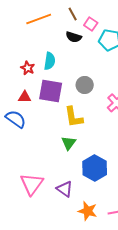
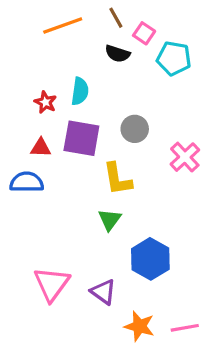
blue semicircle: (16, 119) -> (27, 182), turned -35

